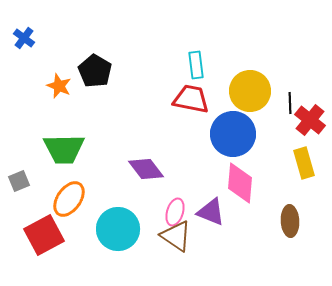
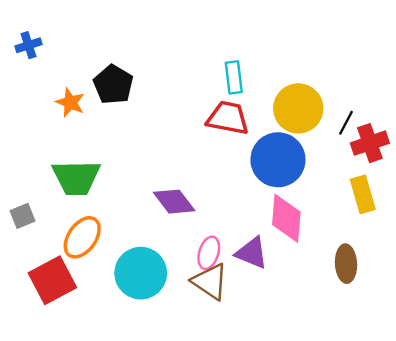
blue cross: (24, 38) -> (29, 45), turned 35
black line: (290, 103) -> (346, 123), turned 30
red cross: (310, 120) -> (370, 143), turned 32

